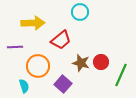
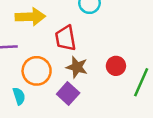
red trapezoid: (61, 40) -> (66, 38), turned 120
brown star: (81, 63) -> (77, 67), moved

